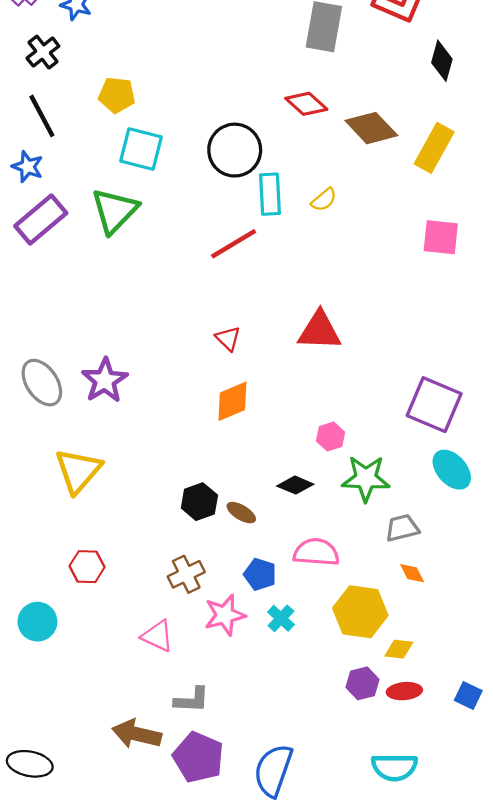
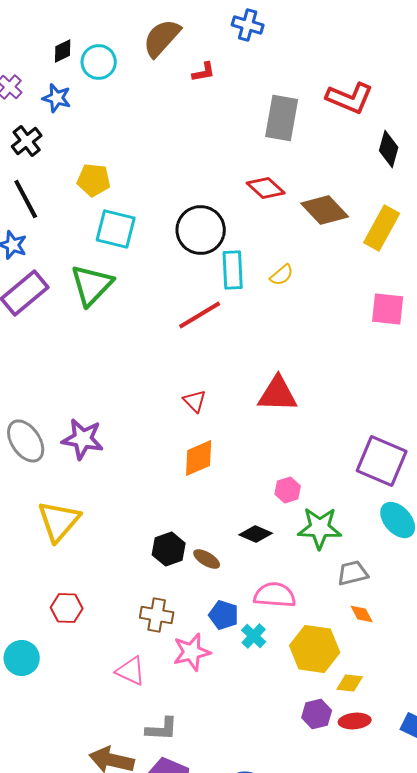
purple star: (105, 380) -> (83, 439), turned -30
brown cross: (186, 574) -> (157, 615), turned 36
cyan cross: (281, 618) -> (254, 636), moved

